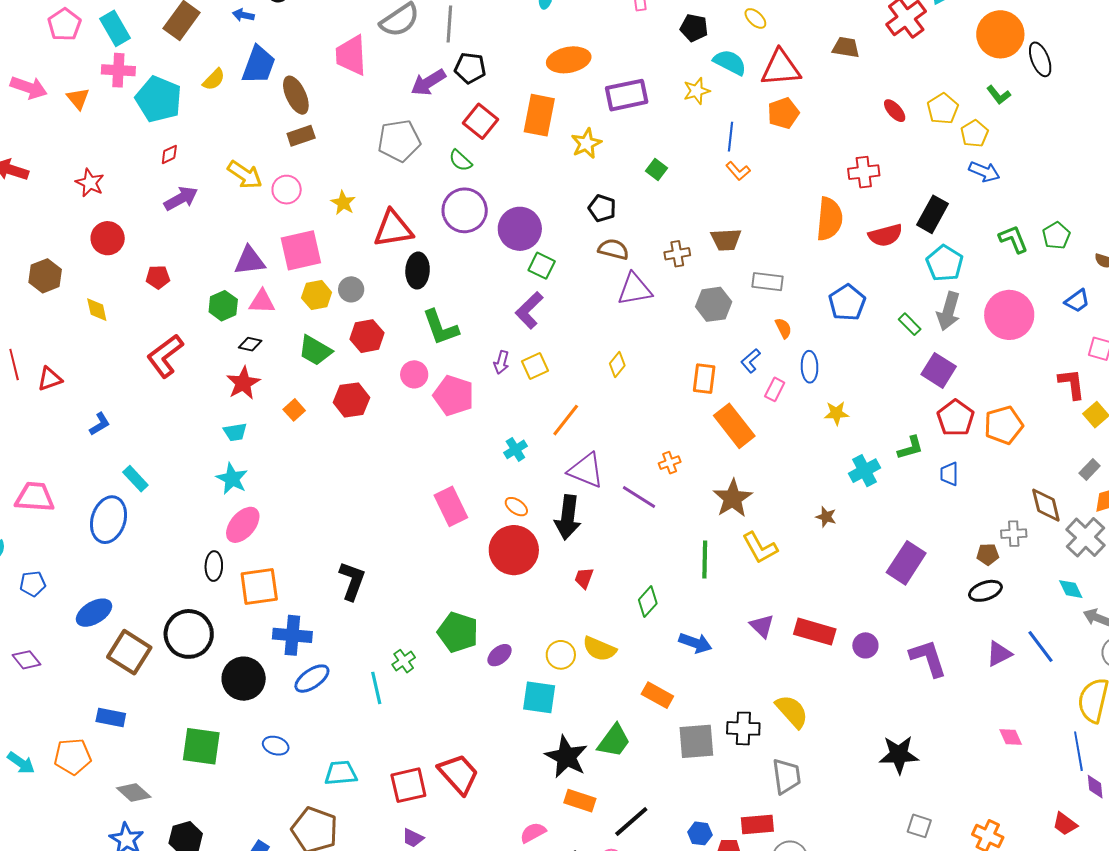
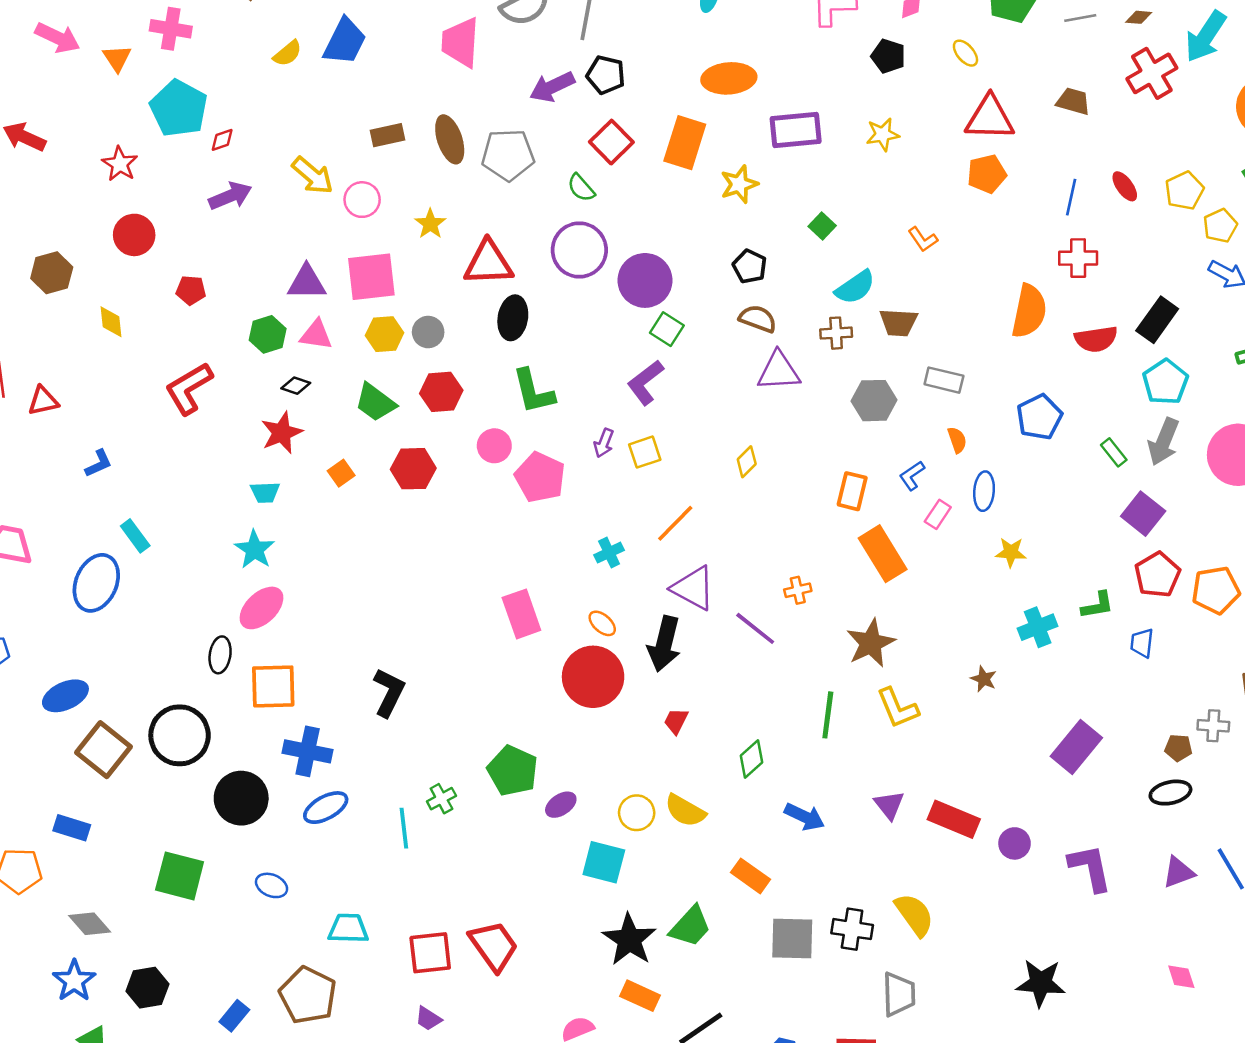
cyan semicircle: (730, 62) -> (855, 287), moved, turned 112
brown ellipse: (296, 95) -> (450, 139), moved
cyan pentagon: (159, 99) -> (179, 108), moved
blue line: (730, 137) -> (1071, 197), moved

